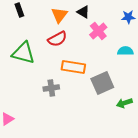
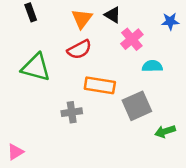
cyan semicircle: (125, 51) -> (152, 66), moved

